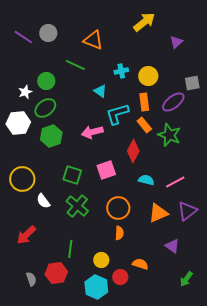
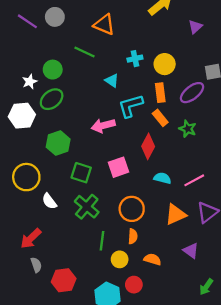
green star: (169, 135) -> (188, 129), size x0.7
green hexagon: (51, 136) -> (58, 143), moved
green line: (70, 249) -> (102, 241), moved
yellow circle: (101, 260) -> (120, 259), moved
orange semicircle: (140, 264) -> (153, 259), moved
gray semicircle: (31, 279) -> (36, 265), moved

